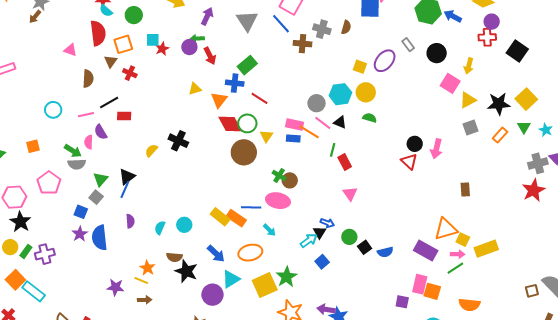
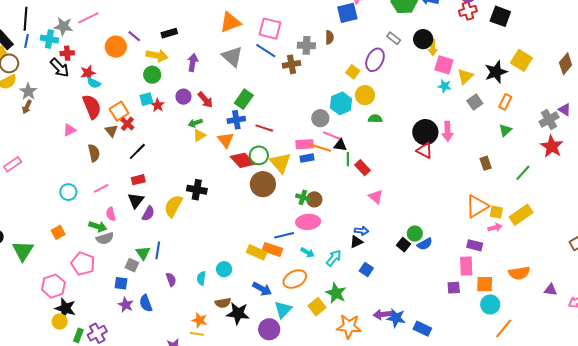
green circle: (134, 15) -> (152, 75), moved
green arrow: (197, 39) -> (195, 123), moved
pink triangle: (70, 50) -> (70, 130), turned -32
yellow arrow: (469, 66) -> (433, 48), moved
yellow square: (360, 67) -> (353, 72), turned 32
red cross: (130, 73) -> (127, 124), moved, turned 32
black line: (109, 103) -> (137, 151), moved
black triangle: (340, 122) -> (340, 145), moved
green triangle: (524, 127) -> (505, 130), moved, turned 32
cyan star: (546, 130) -> (445, 86), moved
purple semicircle: (101, 132) -> (148, 213), moved, turned -105
yellow triangle: (266, 136) -> (280, 163), size x1.6
black circle: (415, 144) -> (425, 132), size x1.6
yellow semicircle: (151, 150) -> (173, 206), size x1.6
black triangle: (127, 177) -> (136, 200), moved
green triangle: (101, 179) -> (143, 253), moved
black triangle: (320, 232) -> (356, 242), turned 48
green circle: (349, 237) -> (415, 234), moved
blue semicircle: (100, 238) -> (146, 303), size x0.7
cyan arrow: (309, 240) -> (334, 258), moved
yellow circle: (10, 247) -> (60, 322), moved
purple rectangle: (426, 251) -> (475, 245), moved, size x0.7
green line: (455, 268) -> (523, 173), moved
yellow square: (265, 285) -> (317, 307), size x0.7
orange square: (432, 291) -> (485, 284), moved

